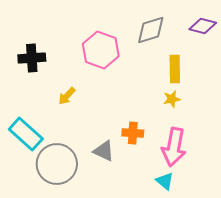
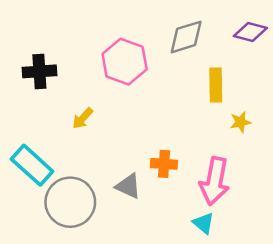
yellow star: (172, 99) -> (240, 122), moved

